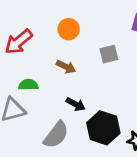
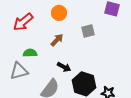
brown arrow: (66, 67) -> (57, 40), turned -72

